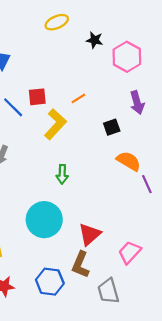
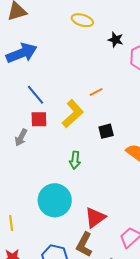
yellow ellipse: (57, 22) -> (82, 20), turned 35
red square: (37, 97) -> (39, 119), moved
black square: (112, 127) -> (106, 131), moved

